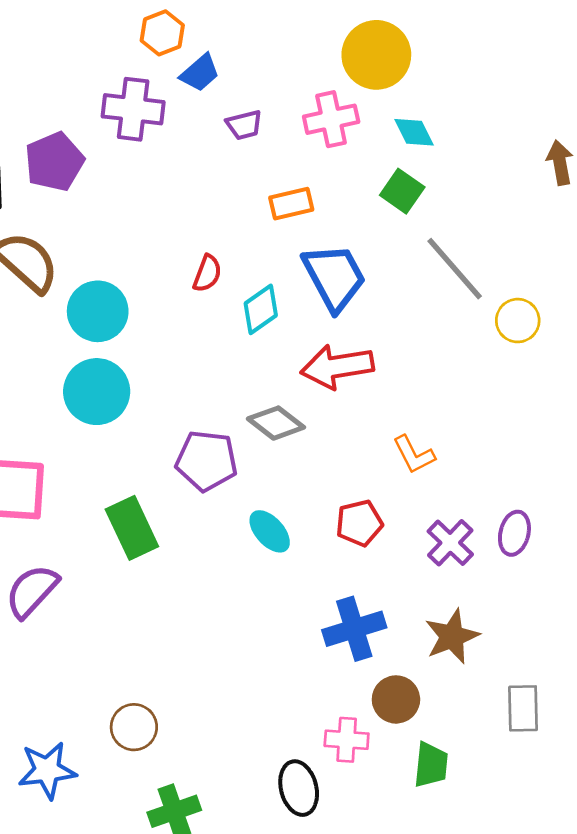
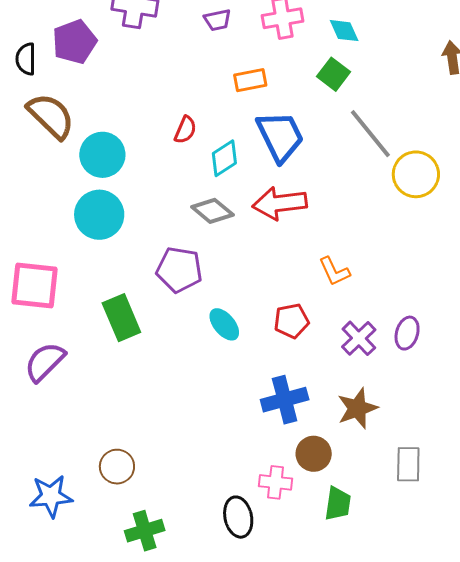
yellow circle: (518, 321) -> (416, 174), size x1.4
gray diamond: (276, 423) -> (212, 211), moved

